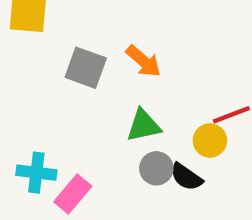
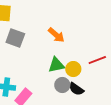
gray square: (86, 68) -> (15, 38), moved
yellow circle: (210, 140) -> (73, 69), moved

